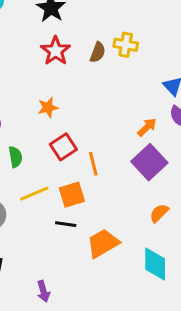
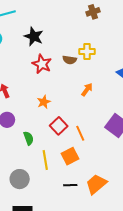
brown semicircle: (98, 52) -> (70, 60), turned 88
orange arrow: (147, 127) -> (87, 90), moved
yellow line: (34, 194) -> (45, 160), turned -66
black line: (66, 224) -> (70, 185), moved

